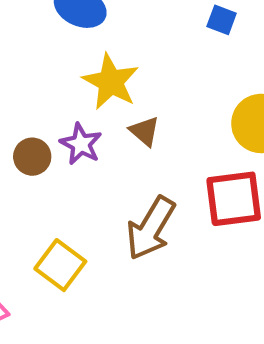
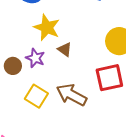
brown arrow: (151, 228) -> (72, 95), turned 92
yellow square: (60, 265) -> (36, 96), moved

